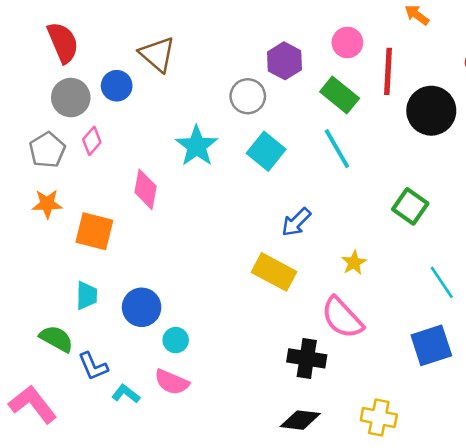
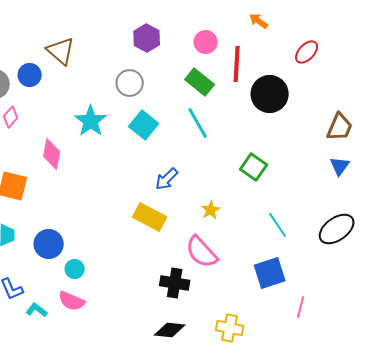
purple hexagon: (284, 61) -> (147, 38), moved

